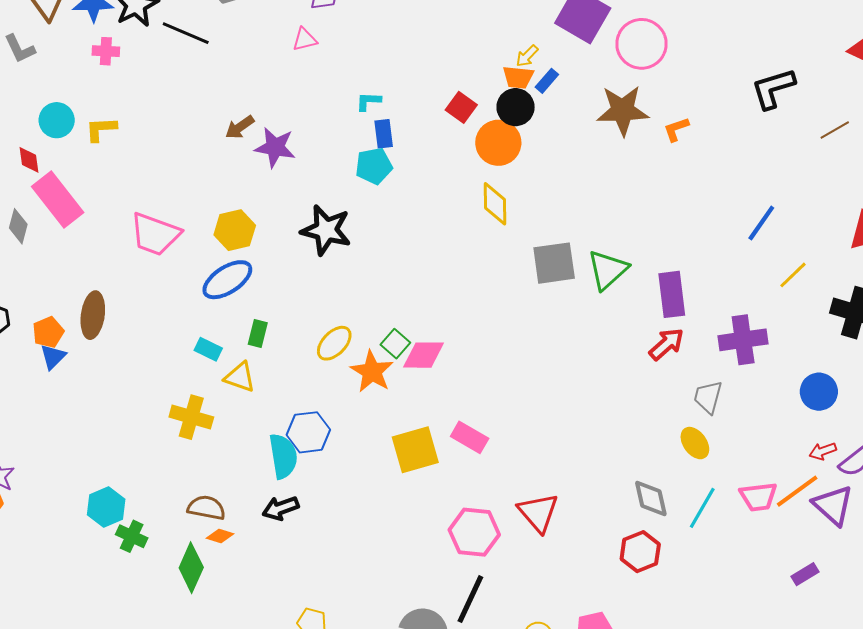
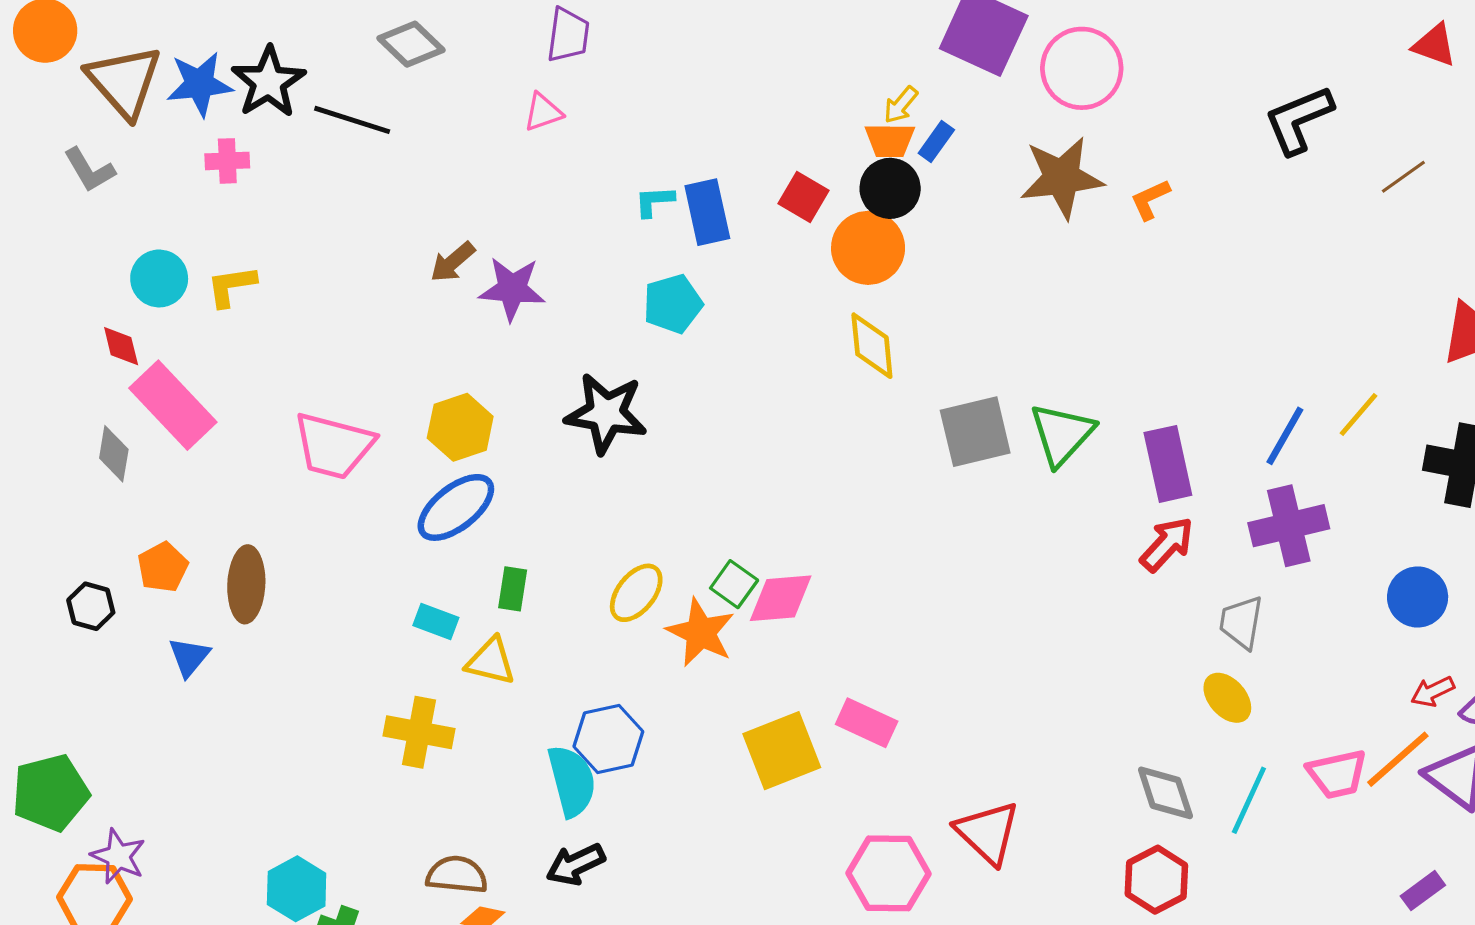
blue rectangle: (384, 134) -> (707, 212), moved, size x1.4
blue line: (761, 223) -> (1285, 436), moved
orange pentagon: (48, 332) -> (163, 567), moved

